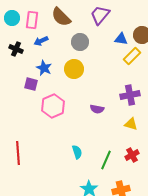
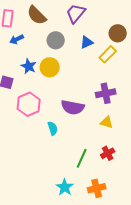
blue triangle: (121, 39) -> (87, 42), moved, turned -32
blue star: (44, 68) -> (29, 66), moved
purple semicircle: (97, 109) -> (73, 107), size x1.6
cyan semicircle: (77, 152) -> (53, 128), moved

